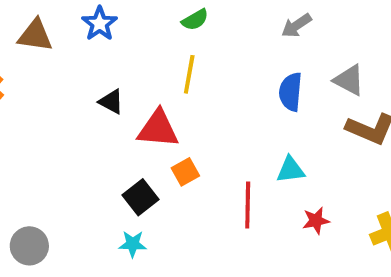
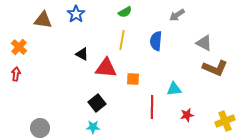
blue semicircle: (291, 92) -> (156, 41), moved
orange square: (185, 172) -> (133, 79), moved, turned 32

